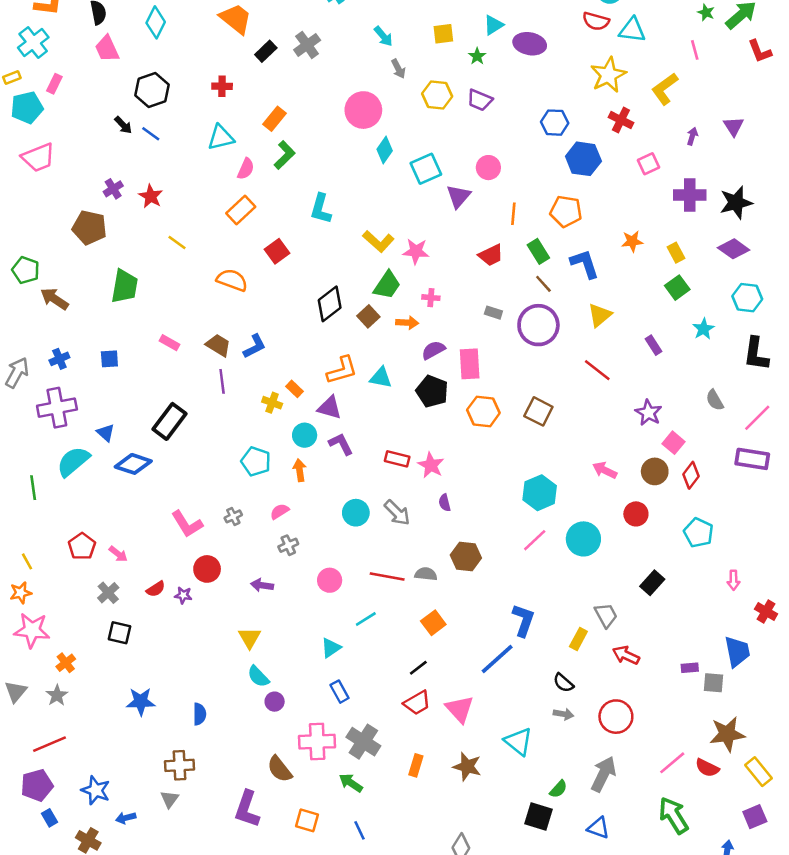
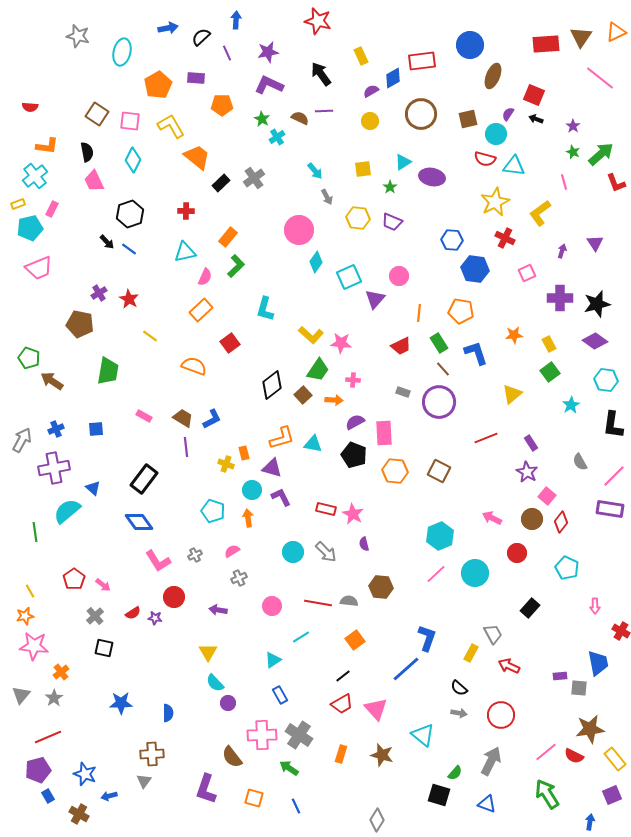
yellow triangle: (600, 315) -> (512, 394), moved
purple rectangle: (653, 345) -> (531, 443), moved
red line: (597, 370) -> (486, 438), turned -60
orange rectangle: (295, 389) -> (244, 453), turned 32
blue diamond: (133, 464) -> (139, 522), moved, turned 36

